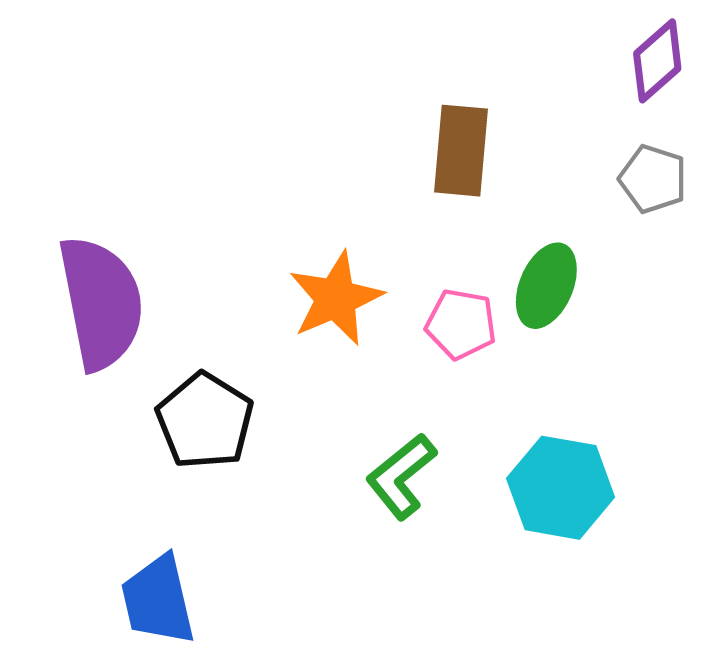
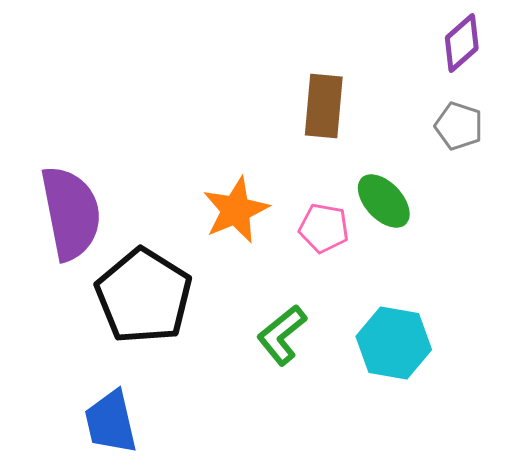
green ellipse: (546, 286) -> (384, 201), turned -66
black pentagon: (205, 421) -> (144, 296), size x1.4

